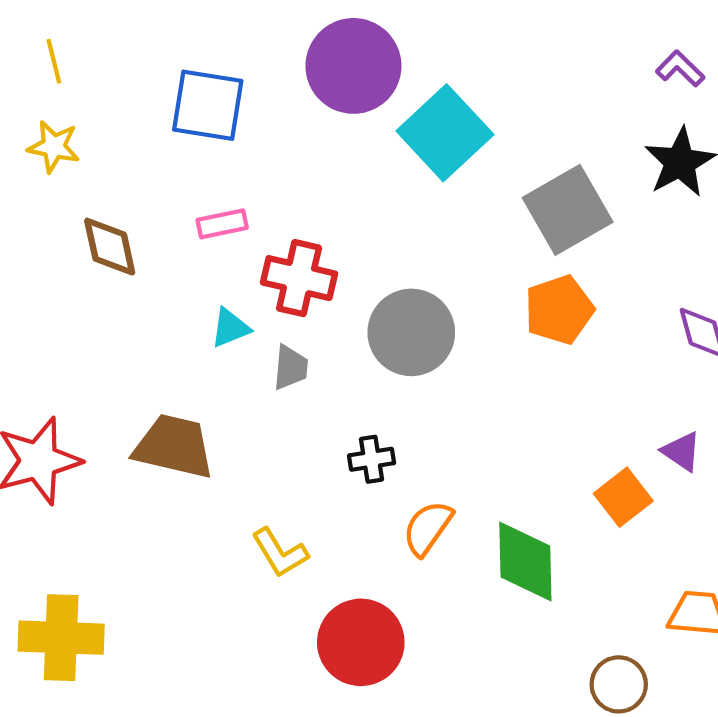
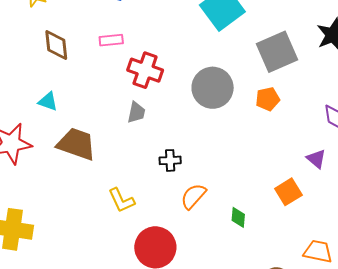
orange pentagon: (559, 310) -> (268, 99), size x0.7
cyan triangle: (230, 328) -> (48, 101), moved, turned 35
gray circle: (411, 332) -> (213, 88), moved
purple triangle: (682, 451) -> (316, 159), moved
green diamond: (525, 561) -> (238, 217), size x0.5

